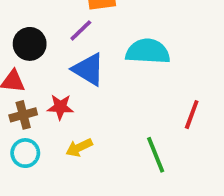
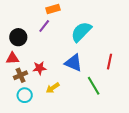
cyan semicircle: (148, 51) -> (81, 32), turned -40
blue triangle: (88, 69) -> (73, 63), moved

